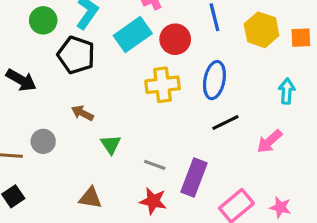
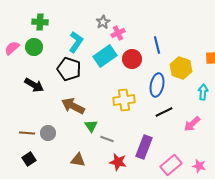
green circle: (43, 20) -> (34, 47), moved
yellow hexagon: (262, 30) -> (181, 68), moved
yellow cross: (163, 85) -> (124, 100), moved
brown arrow: (82, 113) -> (73, 106), size x1.6
gray circle: (43, 141) -> (48, 133), moved
gray line: (155, 165) -> (107, 139), moved

